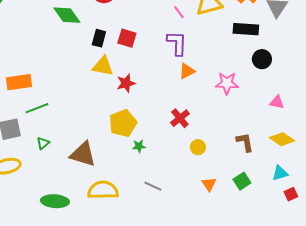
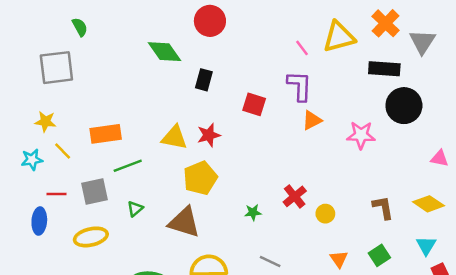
red square: (127, 38) -> (254, 104), moved
black circle: (262, 59) -> (404, 106), size x1.5
yellow triangle: (103, 66) -> (174, 138), moved
red star: (126, 83) -> (209, 135), moved
pink triangle: (277, 102) -> (440, 158), moved
red cross: (180, 118) -> (295, 196), moved
yellow pentagon: (123, 123) -> (200, 178), moved
cyan triangle: (280, 173) -> (426, 246), turned -42

